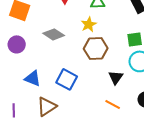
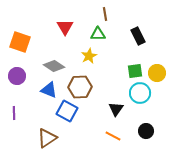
brown hexagon: (96, 48) -> (80, 87), moved
blue triangle: (33, 78) -> (49, 90), moved
purple line: (14, 110) -> (14, 113), moved

